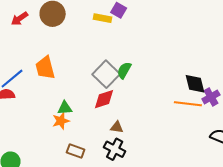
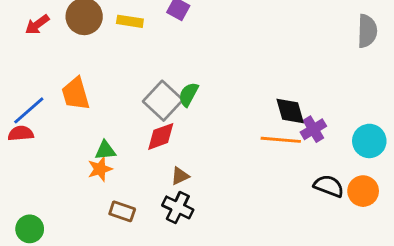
yellow rectangle: (102, 18) -> (130, 21), moved
brown triangle: (117, 127) -> (180, 176), turned -32

